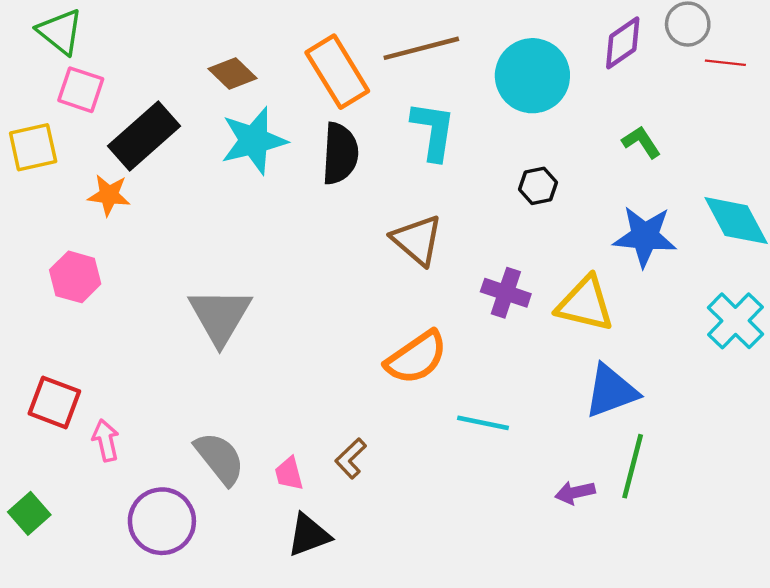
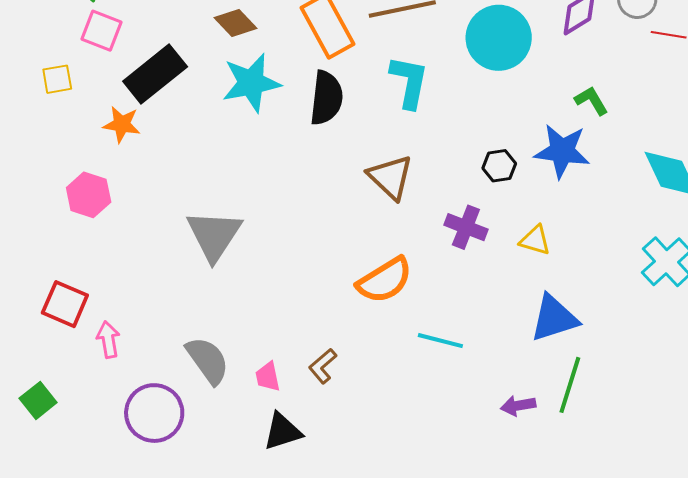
yellow square: (33, 147) -> (57, 79), size x0.7
black hexagon: (538, 186) -> (499, 166), moved
blue star: (645, 236) -> (562, 151), moved
yellow triangle: (585, 304) -> (535, 240), size x0.6

